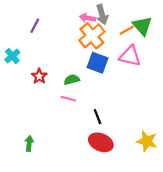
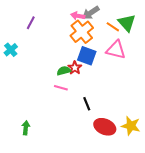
gray arrow: (102, 15) -> (91, 13), turned 72
orange line: (127, 30) -> (113, 27), turned 64
red star: (39, 76) -> (75, 68), moved
red ellipse: (101, 142) -> (105, 127), moved

